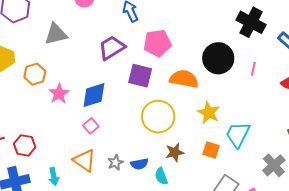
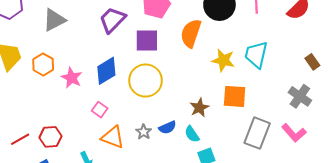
orange semicircle: (184, 79) -> (191, 33), turned -68
yellow circle: (158, 117) -> (146, 81), moved
pink square: (91, 126) -> (100, 110), moved
cyan trapezoid: (238, 135) -> (256, 55), moved
orange square: (211, 150) -> (235, 96), size x1.4

